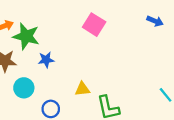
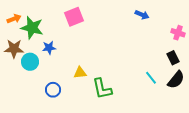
pink square: (94, 25) -> (74, 17), moved, turned 36
cyan circle: (24, 88) -> (30, 62), moved

